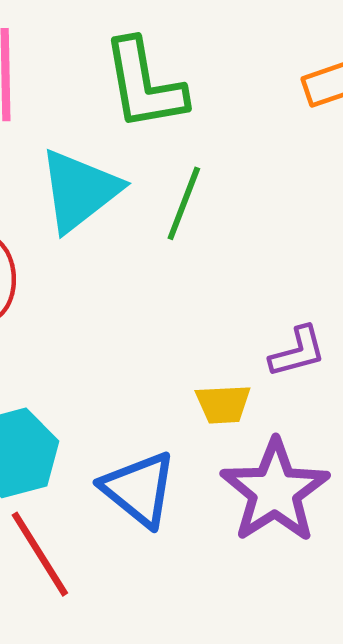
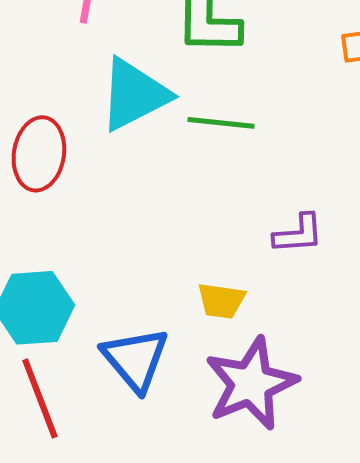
green line: (184, 203) -> (221, 123), turned 64
purple L-shape: (298, 352) -> (298, 234), moved

